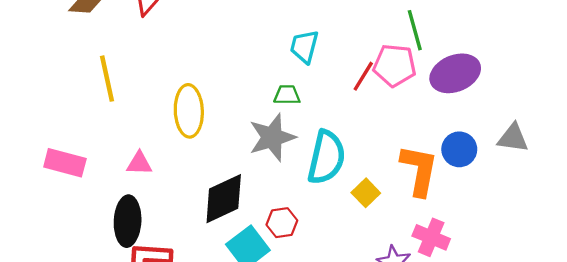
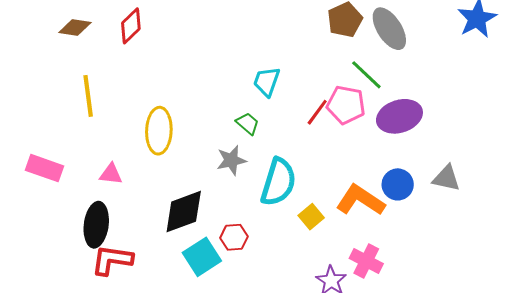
green line: (415, 30) -> (366, 75), turned -36
green trapezoid: (287, 95) -> (248, 123), turned 35
gray star: (272, 137) -> (231, 160), size x0.7
orange L-shape: (419, 170) -> (360, 200), turned -72

